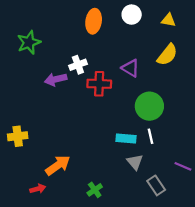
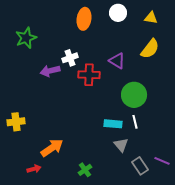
purple line: (183, 166) -> (162, 161), moved

